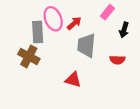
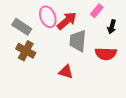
red arrow: (74, 23) -> (67, 21), size x1.5
gray rectangle: (38, 32) -> (22, 27), moved, turned -54
red semicircle: (117, 60) -> (106, 54), size x1.5

